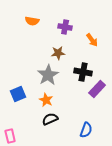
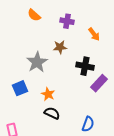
orange semicircle: (32, 21) -> (34, 15), turned 32
gray star: (48, 75) -> (37, 62), moved
black semicircle: (50, 119) -> (52, 113), turned 49

